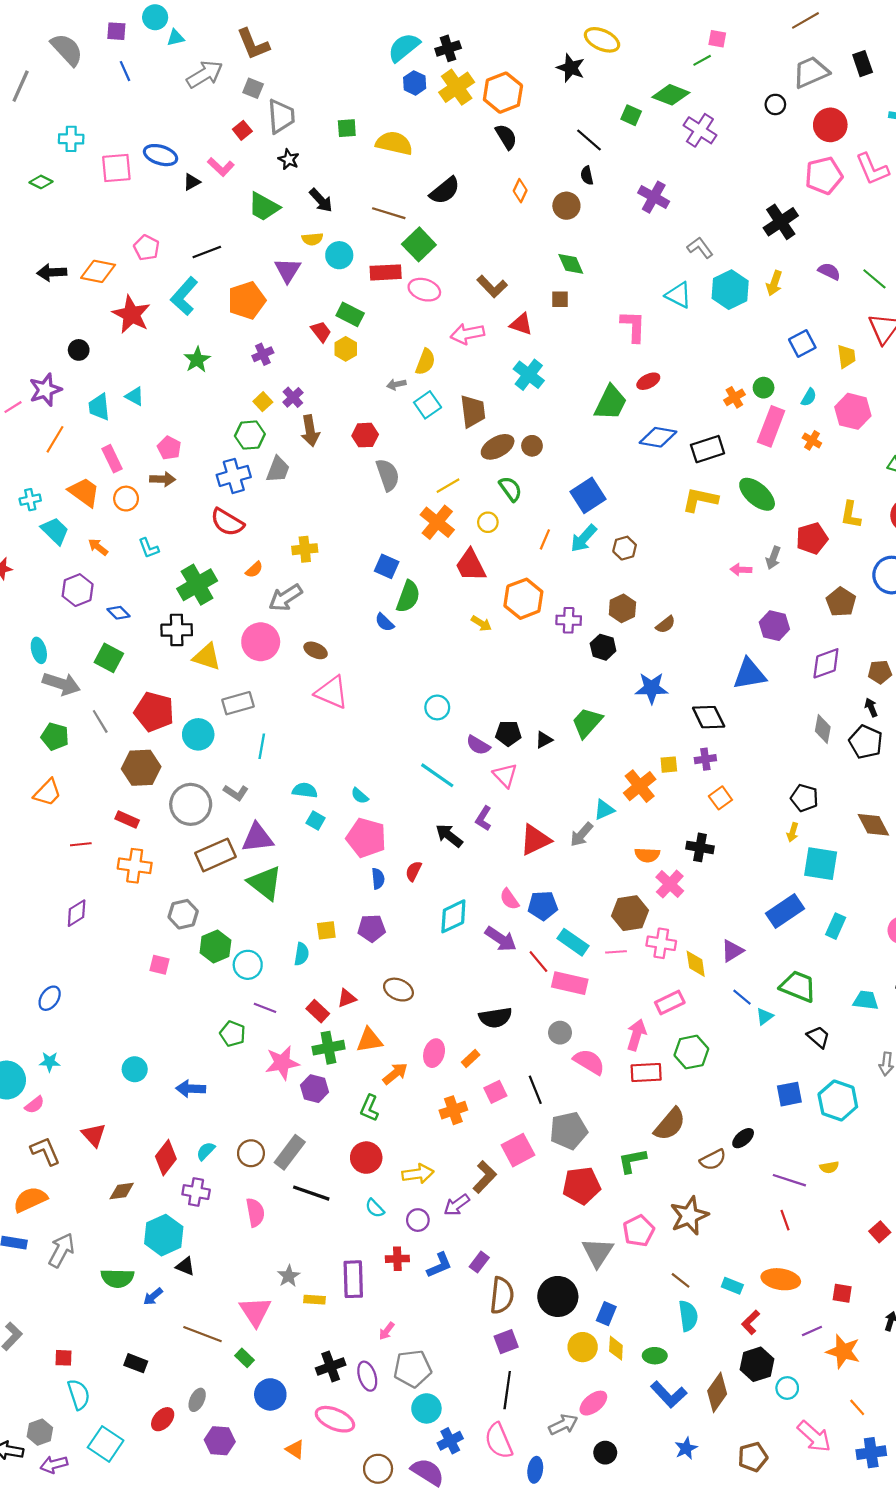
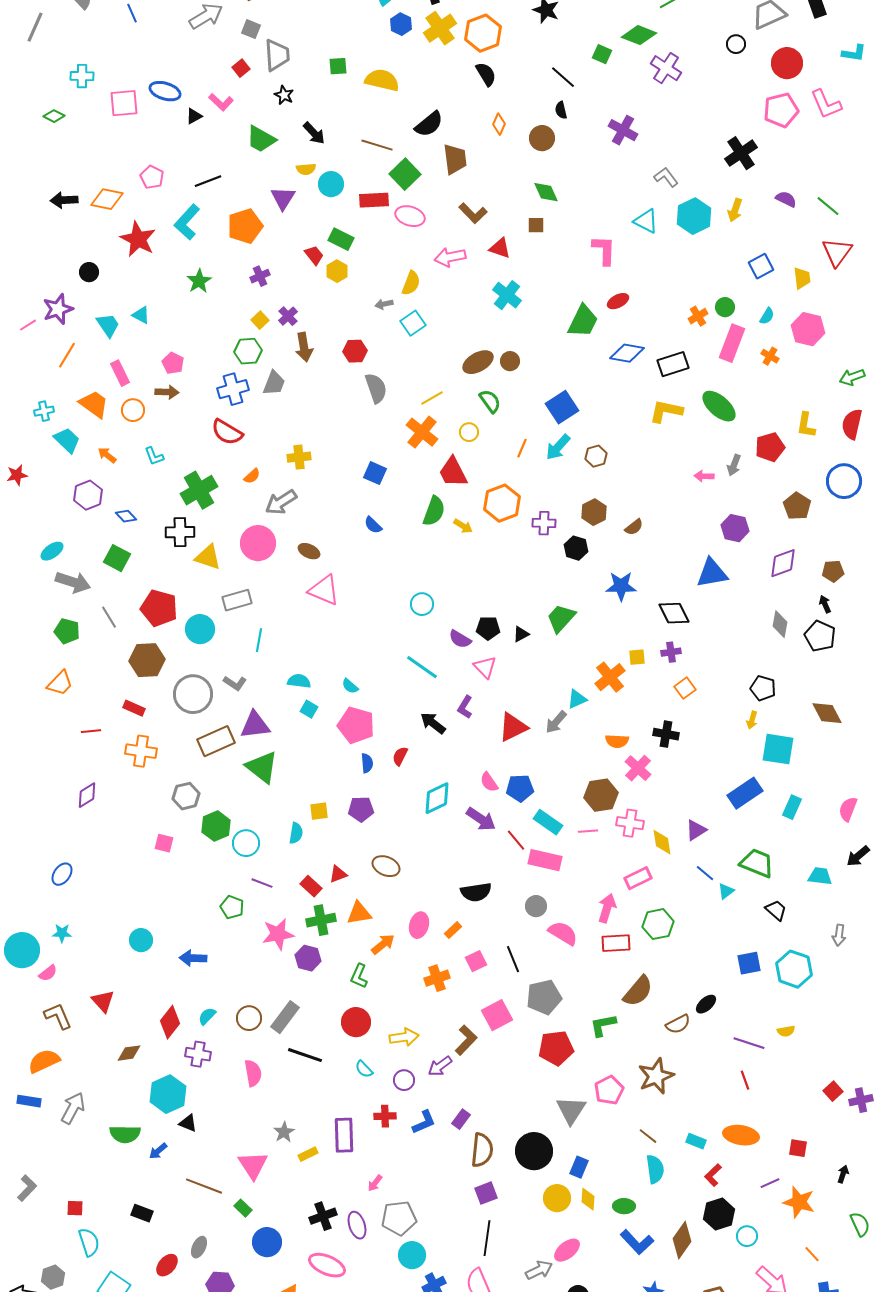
cyan trapezoid: (99, 407) -> (108, 325), turned 152
brown trapezoid: (473, 411) -> (455, 159), moved
green semicircle: (408, 597) -> (434, 511), moved
cyan ellipse: (39, 650) -> (52, 551), turned 70
yellow rectangle: (314, 1300) -> (308, 1154), turned -30

